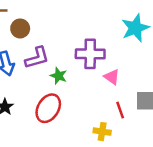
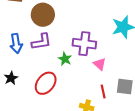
brown circle: (20, 28) -> (43, 15), moved, size x1.5
green star: (59, 76) -> (65, 59), moved

